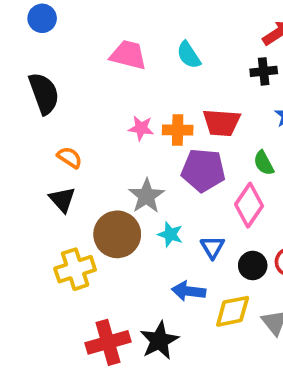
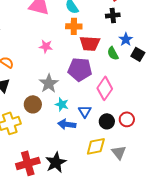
orange cross: (178, 130) -> (74, 26), moved
green semicircle: (264, 163) -> (113, 53), moved
brown circle: (117, 234) -> (33, 104), size x0.7
blue arrow: (189, 291) -> (67, 124), moved

